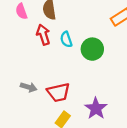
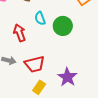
red arrow: (43, 35) -> (20, 33), moved

